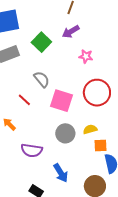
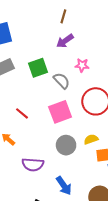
green square: (41, 42) -> (38, 68), moved, turned 30
gray semicircle: (42, 79) -> (62, 81), moved
pink square: (62, 101) -> (60, 112), turned -35

